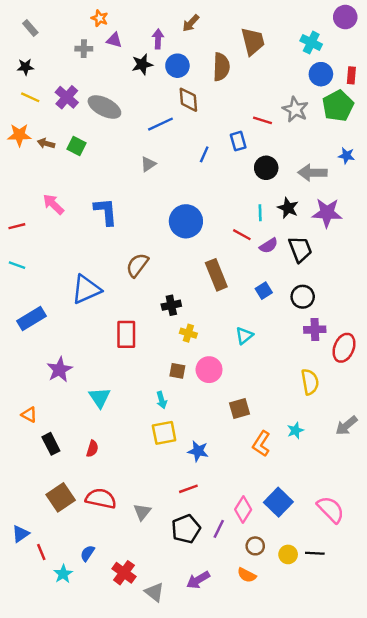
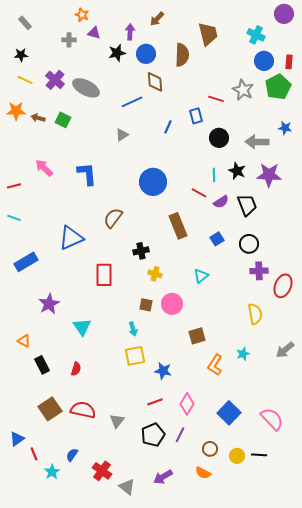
pink diamond: (243, 509) -> (187, 404), moved

